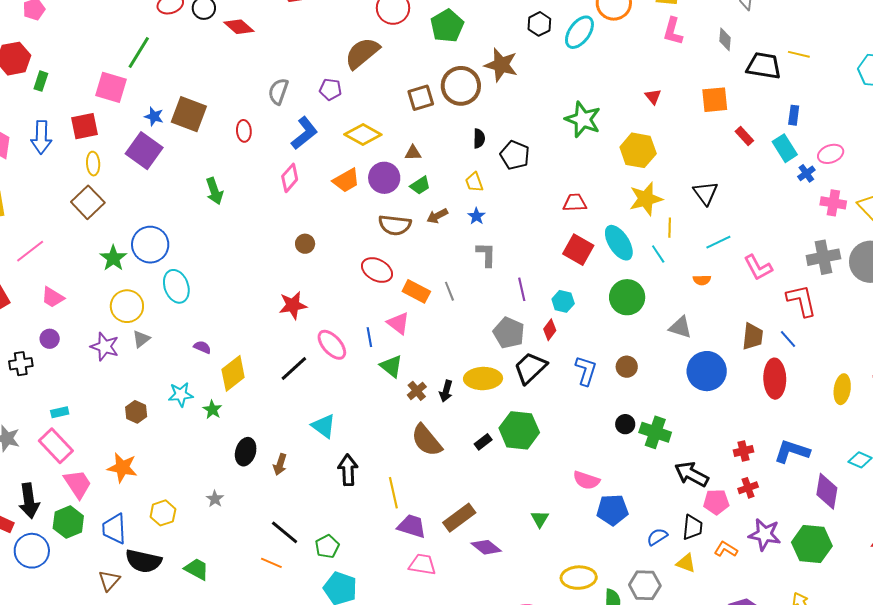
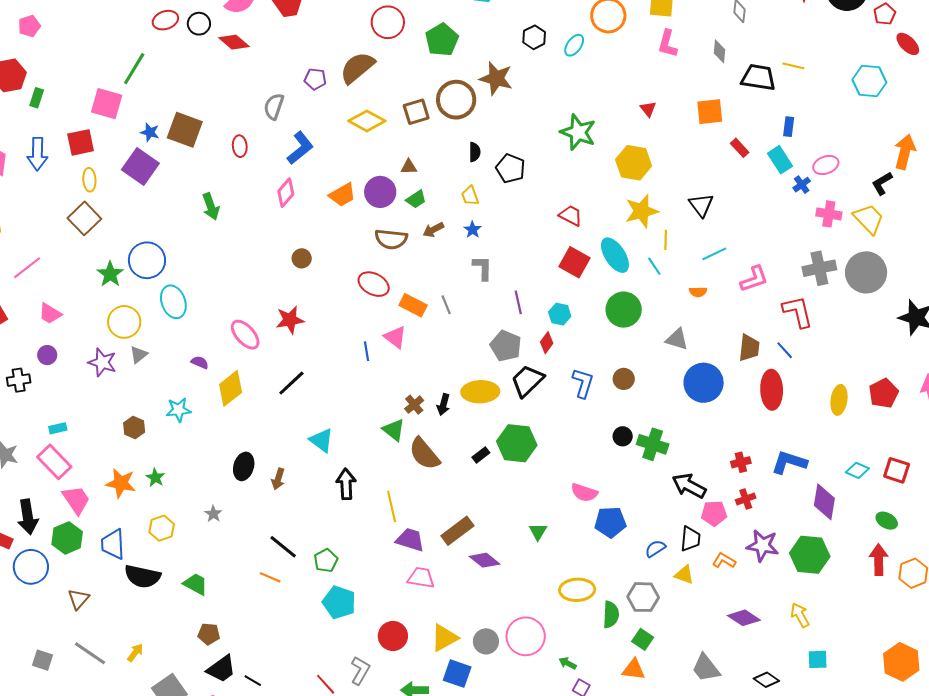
cyan ellipse: (579, 32) -> (574, 45), size x0.7
purple pentagon: (330, 89) -> (315, 79), moved
yellow diamond: (363, 135) -> (367, 121), moved
red trapezoid: (575, 203) -> (571, 215), turned 30
pink L-shape: (758, 268) -> (754, 279), turned -80
pink ellipse: (332, 345) -> (245, 335), moved
green triangle: (391, 366) -> (394, 430), moved
green star: (212, 410) -> (155, 478), moved
brown triangle: (109, 581) -> (78, 599), moved

